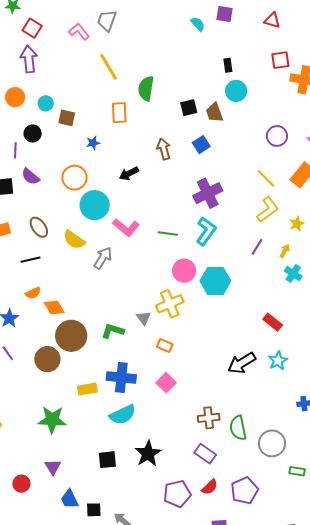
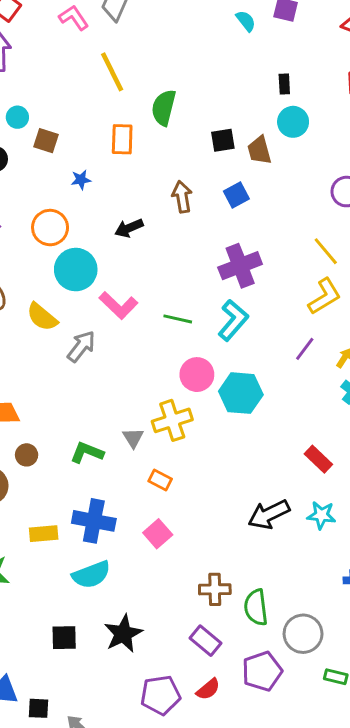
brown circle: (71, 336) -> (27, 455), size x0.5
cyan star: (278, 361) -> (321, 515), turned 30
purple pentagon: (245, 491) -> (262, 671), moved

